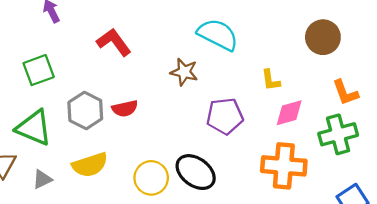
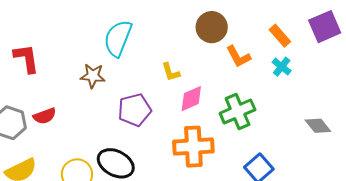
cyan semicircle: (218, 35) -> (118, 38), turned -87
red L-shape: (114, 42) -> (26, 58), turned 36
orange L-shape: (345, 93) -> (238, 57), moved

